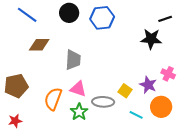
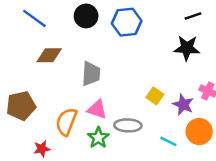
black line: (165, 19) -> (193, 16), moved
yellow square: (125, 91) -> (155, 96), moved
red star: (15, 121) -> (42, 149), moved

